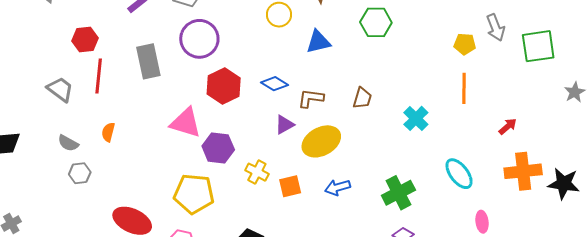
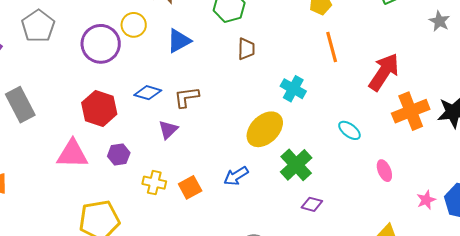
purple circle: (199, 39) -> (101, 44), moved
brown trapezoid: (362, 98) -> (246, 49), moved
red arrow: (508, 126) -> (384, 72), size x2.0
yellow ellipse: (321, 141) -> (265, 129), moved
purple hexagon: (218, 148) -> (119, 154), moved, size x0.7
cyan ellipse: (459, 174) -> (349, 130), size x0.7

